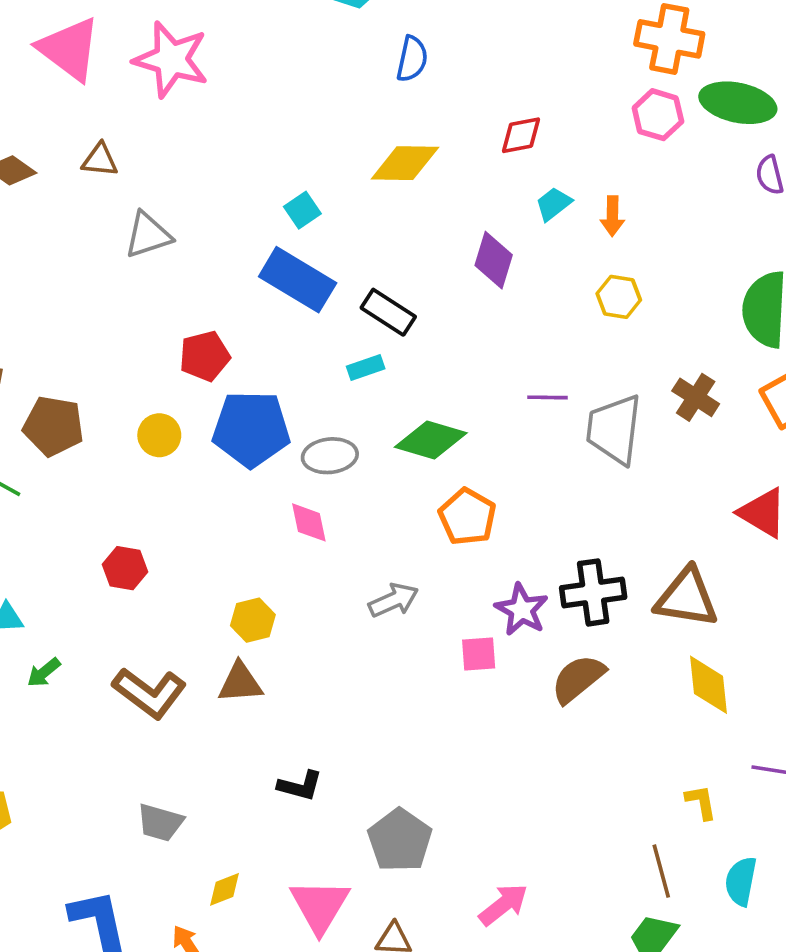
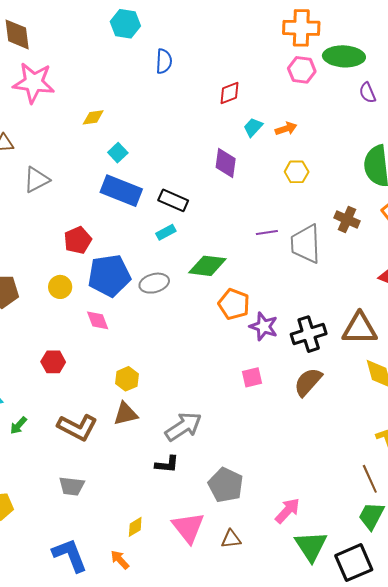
yellow diamond: (405, 163) -> (93, 117), moved, size x0.6
orange arrow: (612, 216) -> (286, 129), turned -100
pink diamond: (309, 522) -> (98, 320), moved
gray arrow: (394, 600) -> (183, 426), moved, size x1.4
purple star: (522, 610) -> (264, 326), moved
gray trapezoid: (160, 823) -> (72, 486), moved

